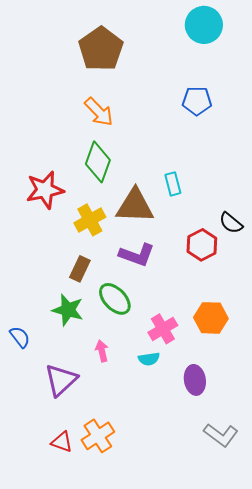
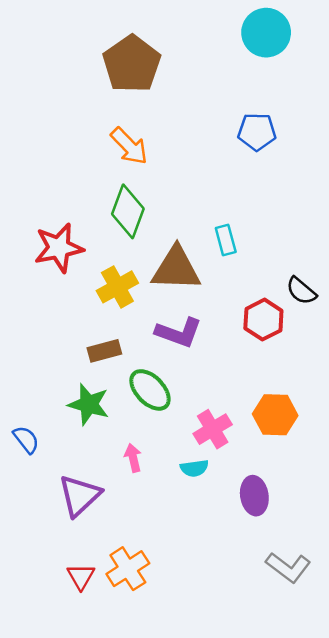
brown rectangle: (80, 269) -> (104, 351), turned 50
red triangle: (62, 442) -> (81, 576), turned 40

